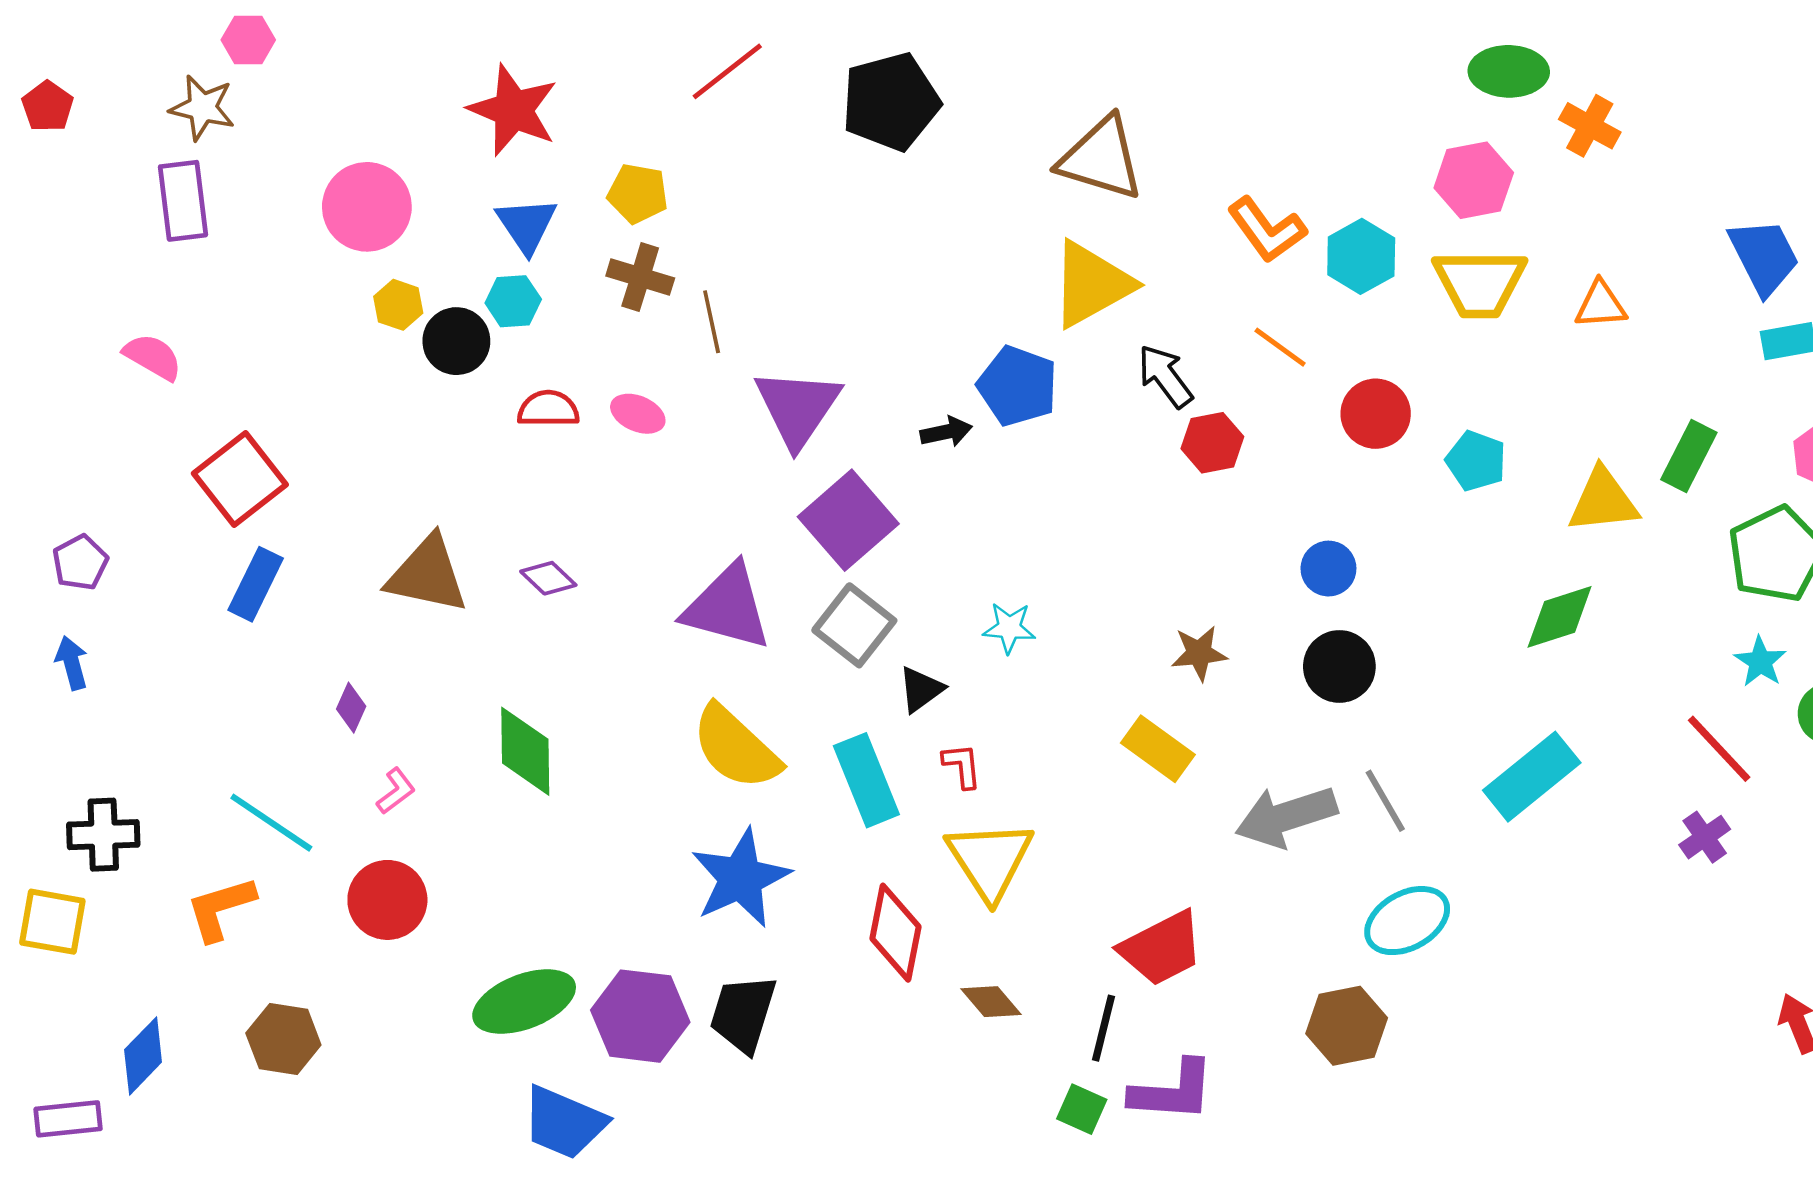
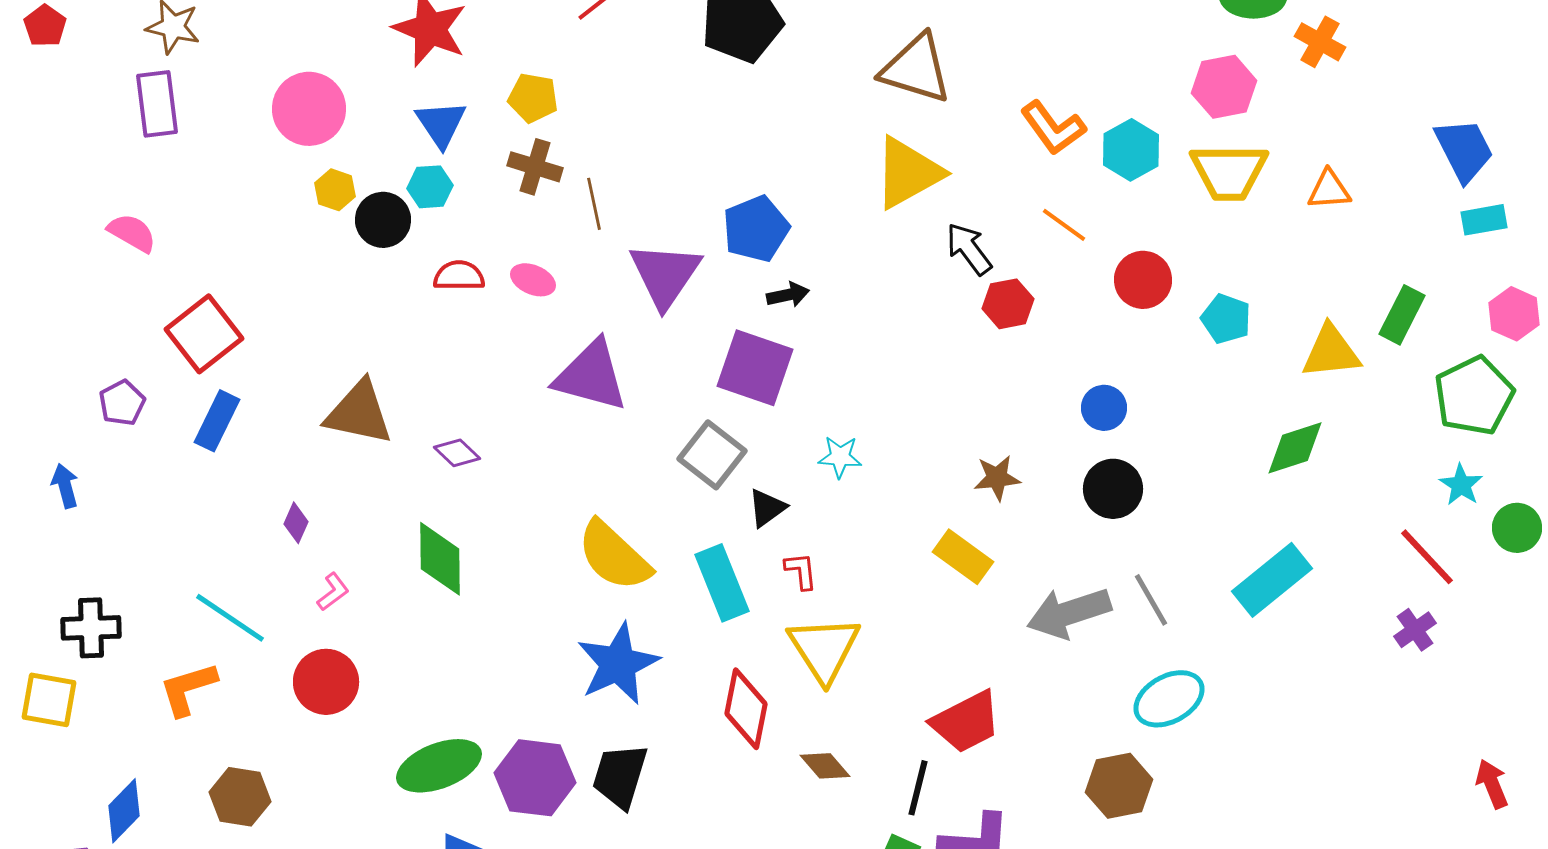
blue pentagon: (1018, 386) -> (756, 229), moved, turned 30
purple square: (848, 520) -> (755, 368), moved, turned -30
purple pentagon: (80, 562) -> (122, 403), moved
purple diamond: (548, 578) -> (457, 453), moved
purple triangle: (727, 607) -> (591, 376), moved

